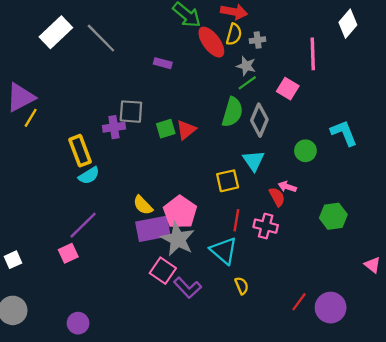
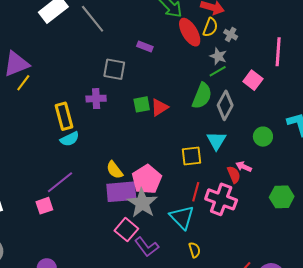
gray cross: (258, 40) -> (231, 35), turned 32
gray square: (131, 112) -> (114, 69), moved
pink cross: (266, 226) -> (221, 199), size x1.4

